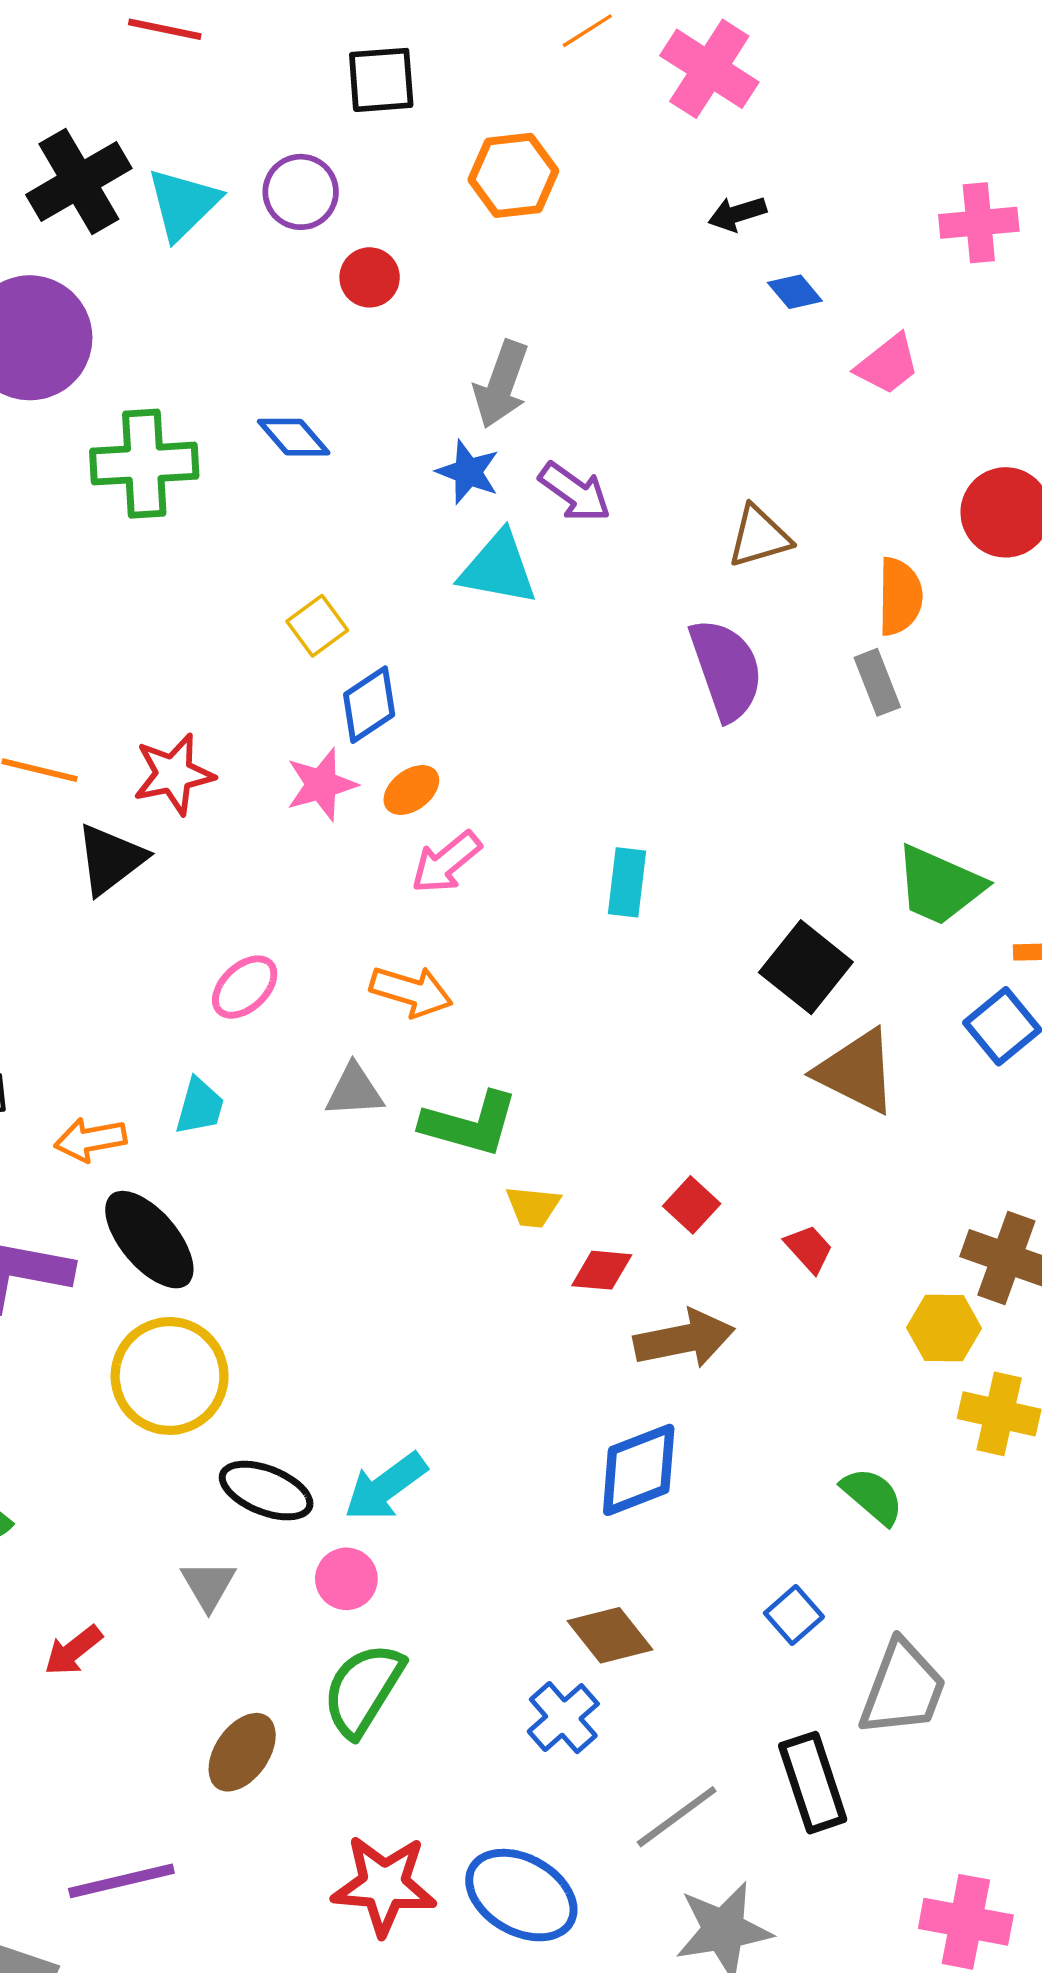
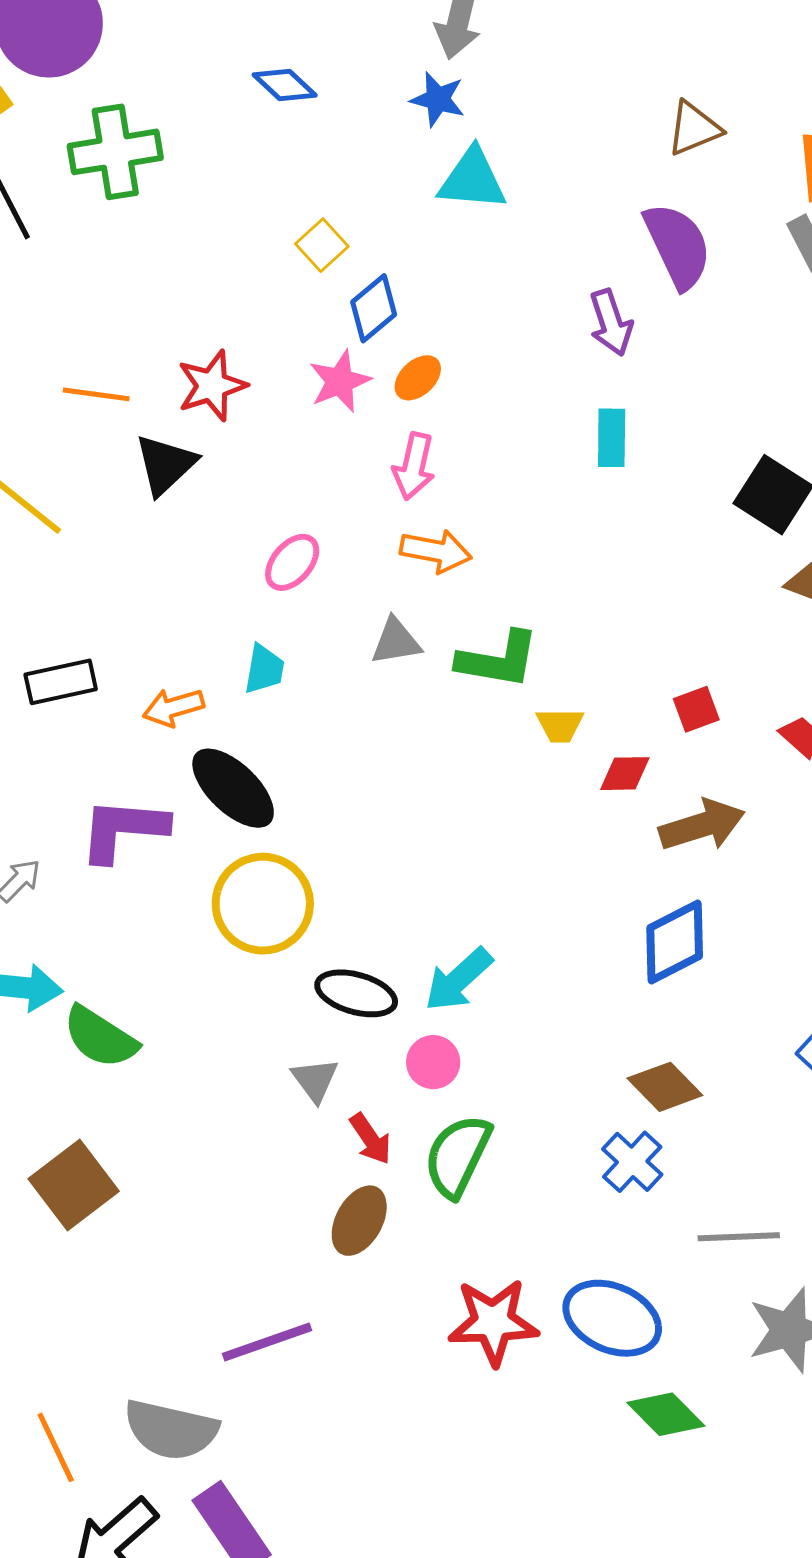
green cross: (144, 464) -> (115, 152), moved
purple arrow: (575, 492) -> (611, 323), moved, turned 42
pink arrow: (446, 862) -> (414, 466), moved, turned -32
red square: (692, 1205) -> (696, 709), turned 33
red arrow: (73, 1650) -> (370, 1139), moved, turned -80
gray line: (677, 1817) -> (739, 1237), turned 40

